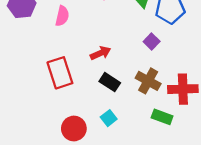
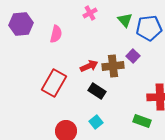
red rectangle: (60, 73) -> (54, 83), turned 48
brown cross: (148, 81) -> (113, 66), moved, turned -35

